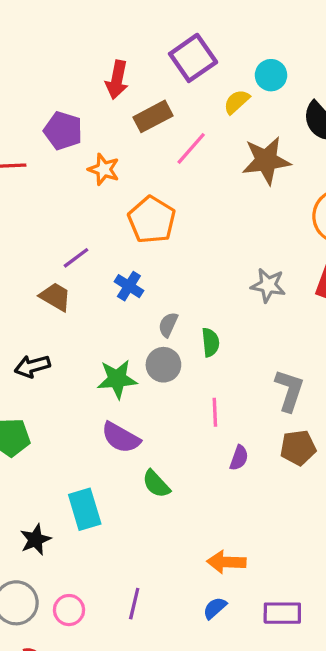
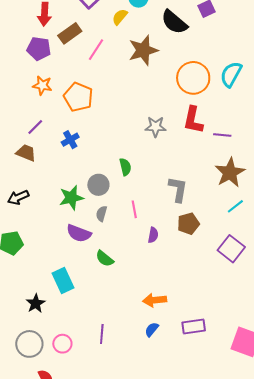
purple pentagon: (63, 131) -> (39, 49), moved
orange star: (104, 169) -> (42, 85), moved
blue cross: (129, 286) -> (70, 140), turned 36
gray semicircle: (168, 325) -> (101, 214), moved

